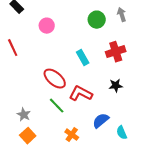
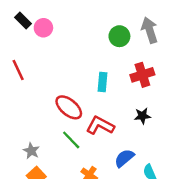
gray arrow: (122, 15) -> (150, 30), size x1.5
pink circle: (47, 26) -> (43, 28), moved
cyan rectangle: (83, 58) -> (103, 82), turned 35

